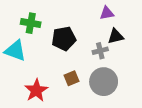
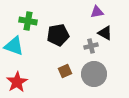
black triangle: (116, 36) -> (105, 33), turned 42
red star: (36, 90) -> (17, 82), moved

